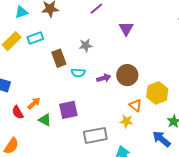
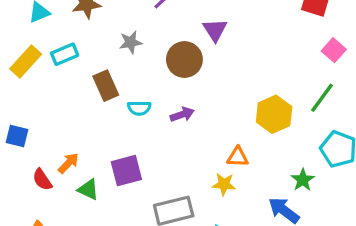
gray star: (86, 46) -> (131, 42), moved
brown circle: (127, 75) -> (184, 60), moved
yellow hexagon: (157, 93) -> (274, 114), moved
orange triangle: (135, 105) -> (238, 157), turned -32

